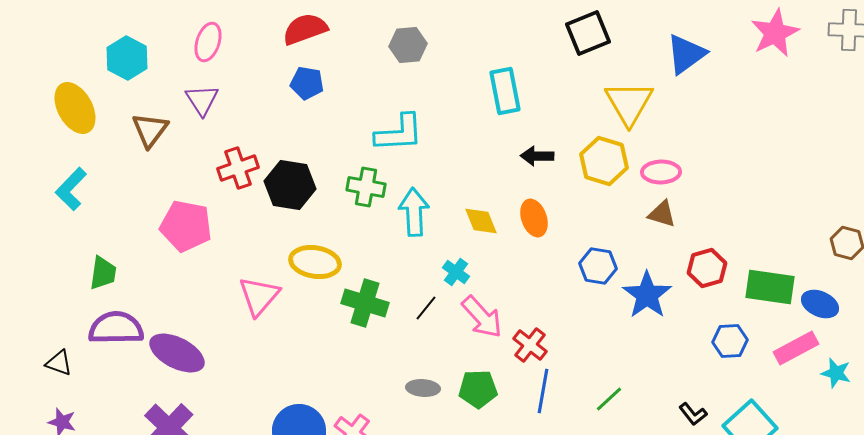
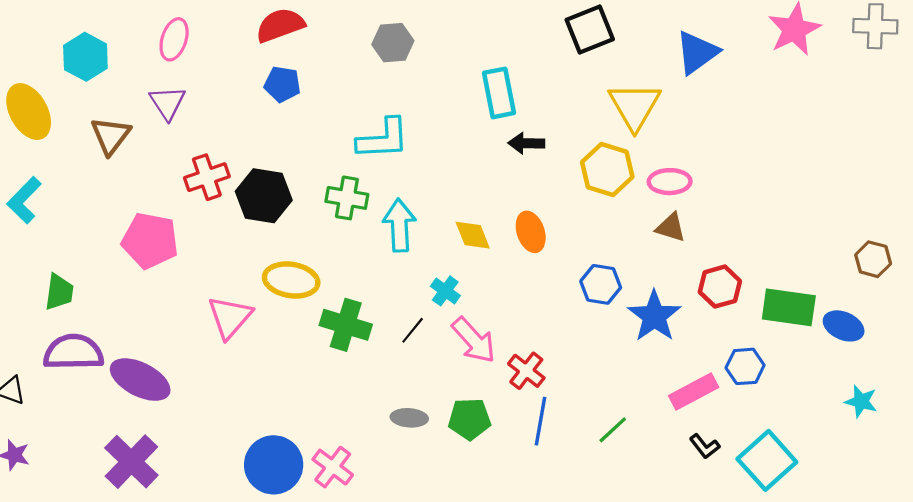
black arrow: (537, 156) -> (526, 143), moved
pink rectangle: (796, 348) -> (694, 392), moved

